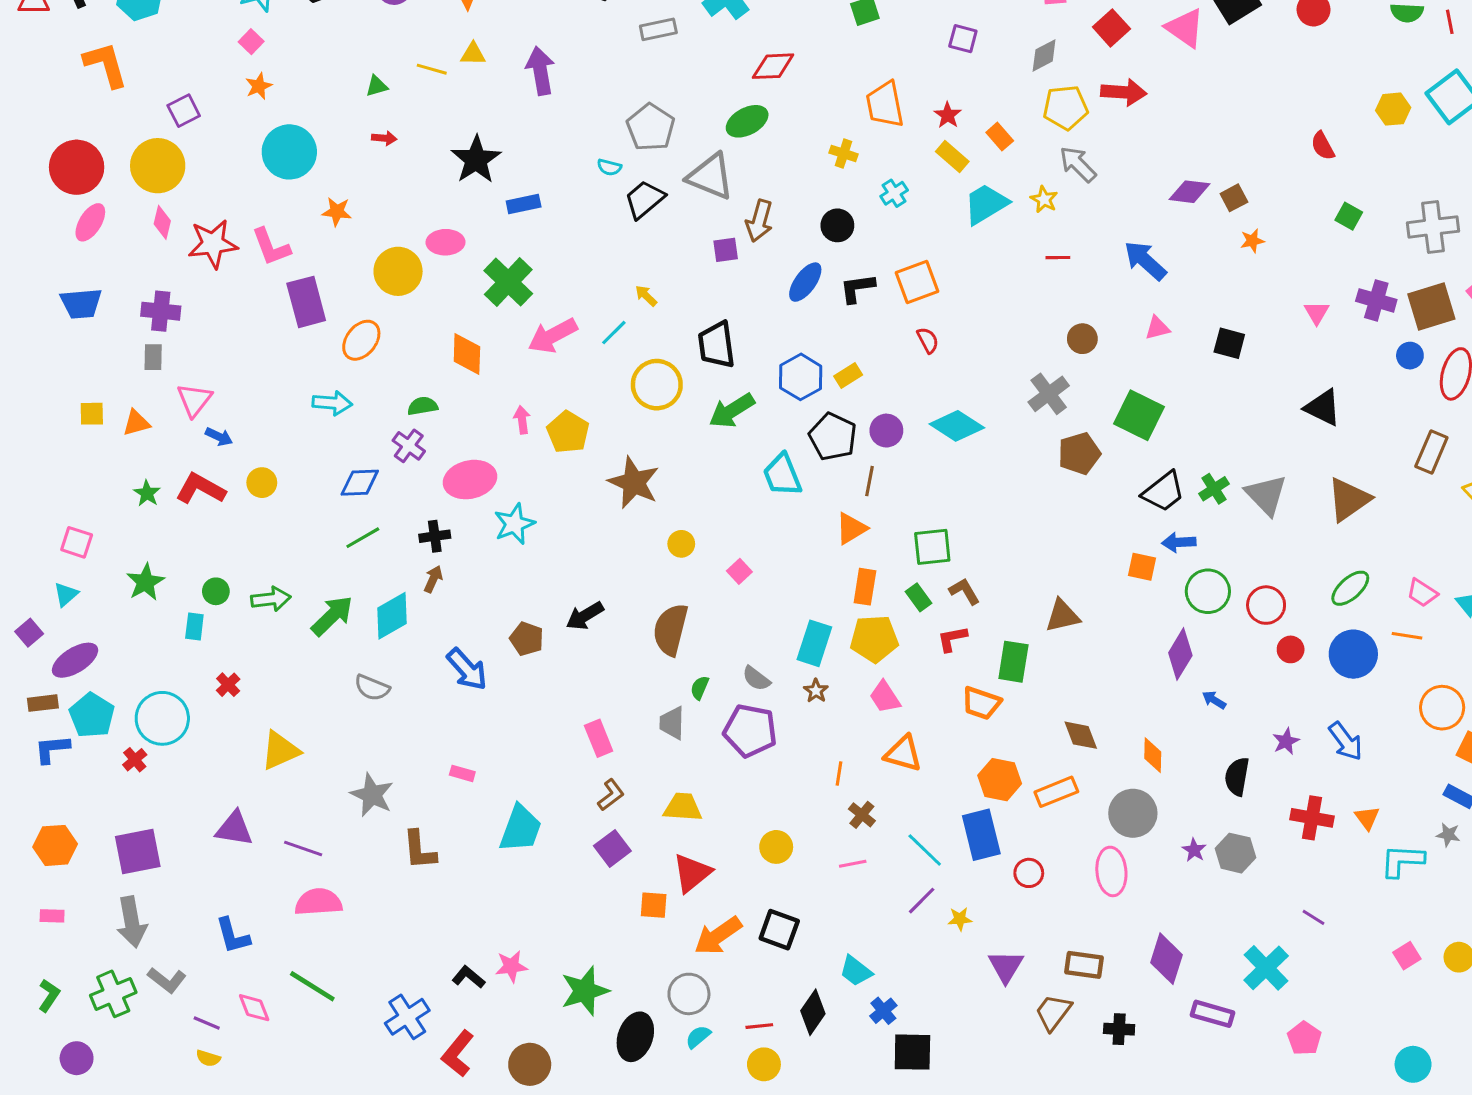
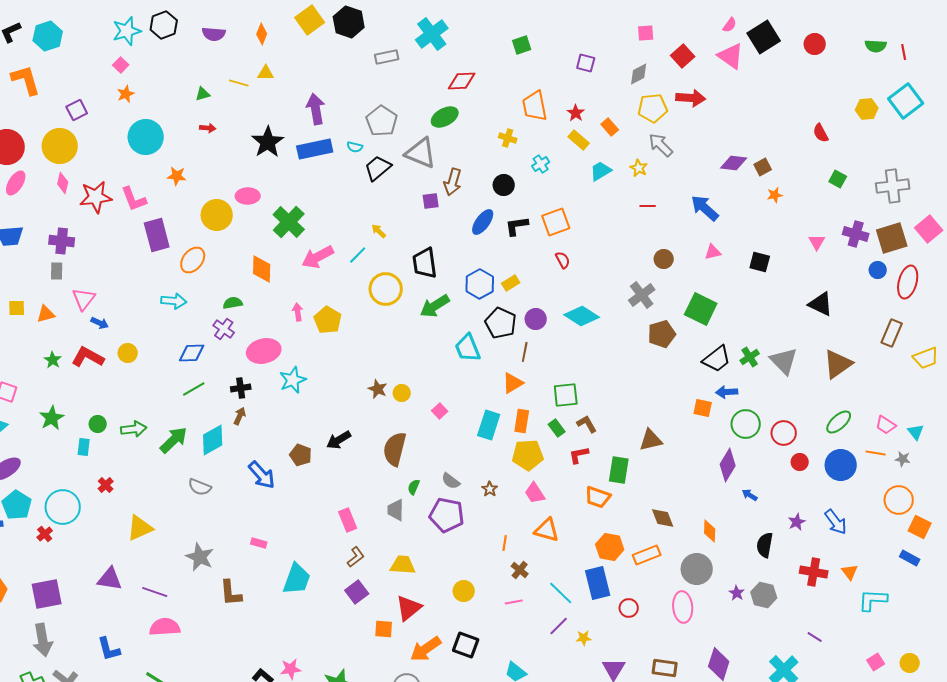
purple arrow: (540, 71) -> (316, 109), moved
blue rectangle: (524, 204) -> (315, 149), moved, size x1.6
cyan trapezoid: (986, 204) -> (601, 171), size x0.7
brown star: (634, 483) -> (378, 389), moved, size x0.6
cyan rectangle: (814, 643) -> (489, 425), moved
gray star: (1448, 835) -> (903, 459), moved

